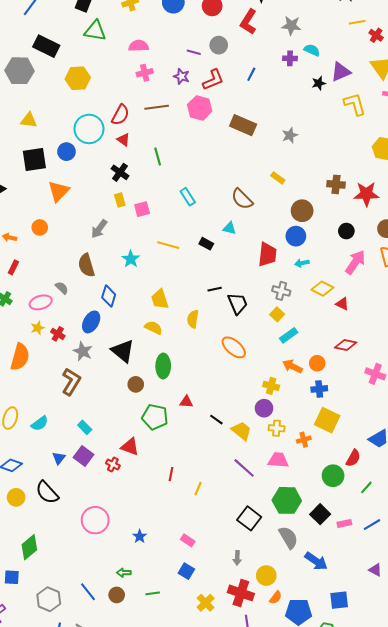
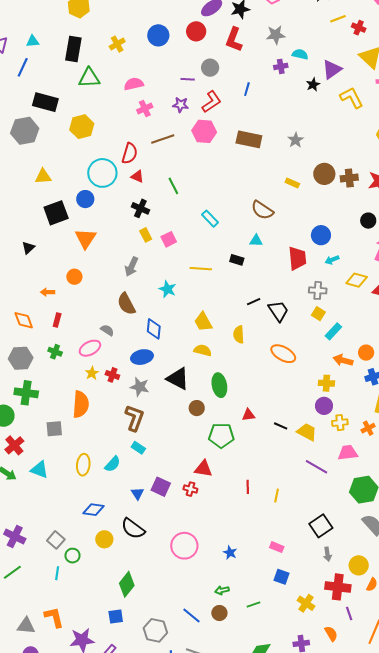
brown circle: (302, 211) -> (324, 174), moved
blue ellipse: (91, 322) -> (142, 357), turned 60
cyan rectangle: (85, 427) -> (138, 448), moved
black square: (249, 518) -> (321, 526), moved, turned 30

